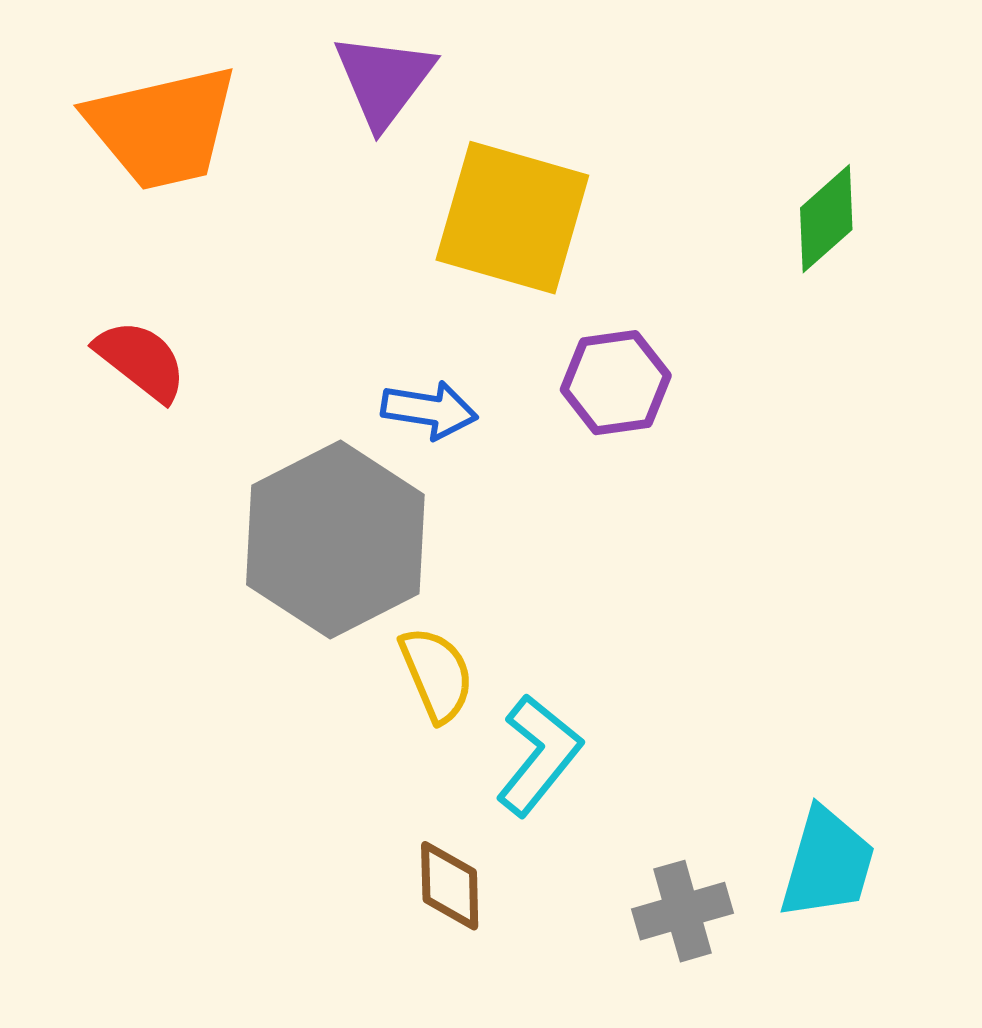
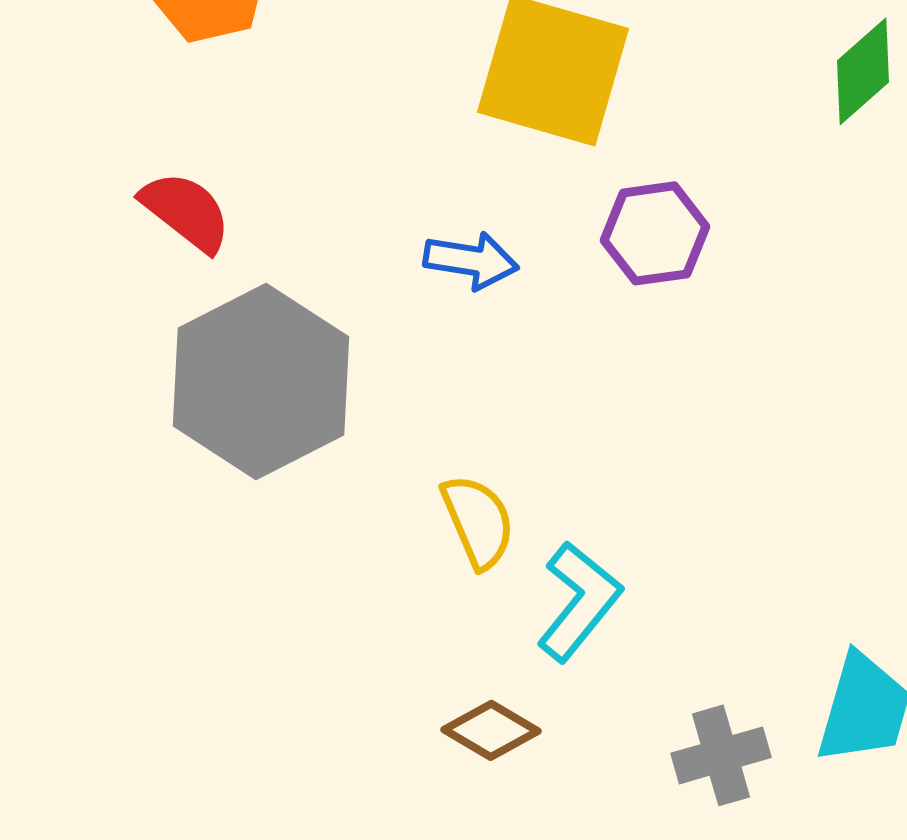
gray hexagon: (335, 540) -> (261, 381), moved
brown diamond: (450, 886) -> (491, 730), turned -58

